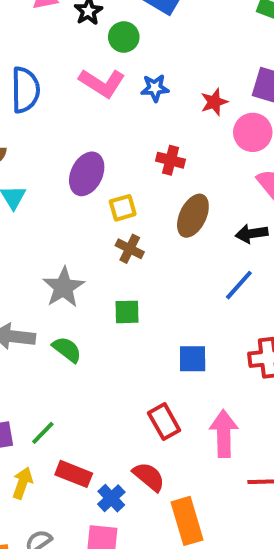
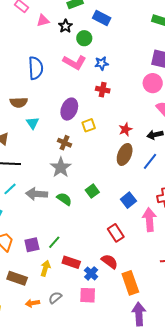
red star: (214, 102) -> (125, 129), moved
red cross: (171, 160) -> (103, 90), moved
brown ellipse: (193, 216) -> (125, 154), moved
brown cross: (130, 249) -> (64, 143), moved
green square: (127, 312) -> (92, 191), moved, turned -32
blue square: (193, 359) -> (128, 200), turned -35
pink arrow: (224, 434) -> (149, 220), moved

